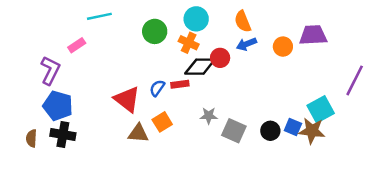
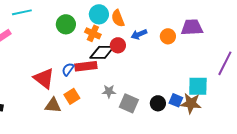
orange semicircle: (243, 21) -> (118, 18), moved
red rectangle: (180, 84) -> (86, 66), size x1.5
cyan square: (321, 109) -> (198, 86), turned 30

